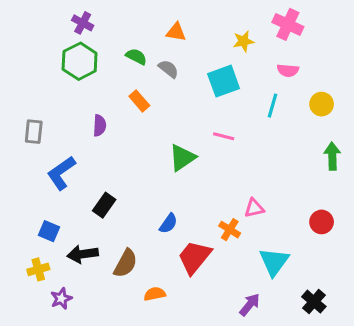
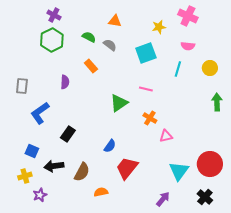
red circle: (322, 222) -> (210, 164), moved, size x1.6
orange cross: (230, 230) -> (150, 118), moved

